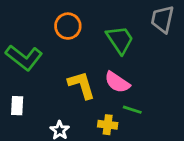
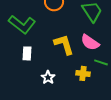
white rectangle: (17, 106) -> (27, 53), moved

